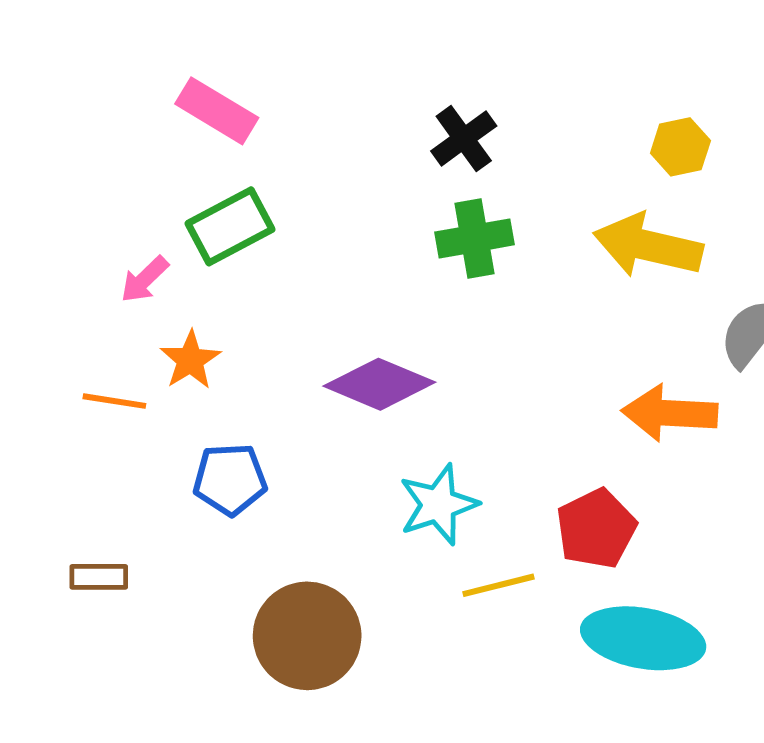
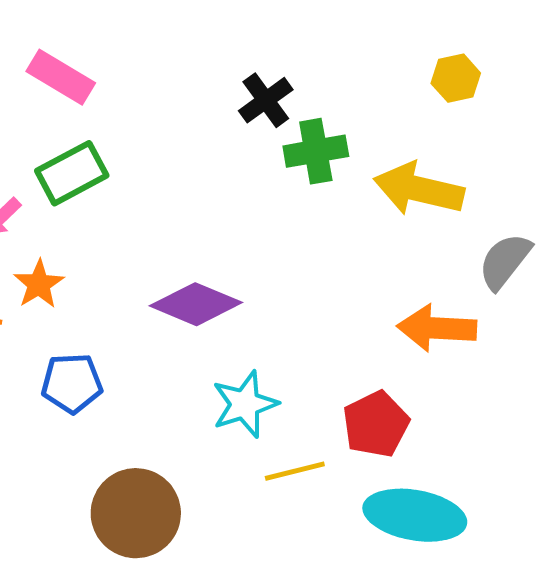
yellow hexagon: (680, 147) -> (456, 78), moved
green cross: (474, 238) -> (316, 151), moved

